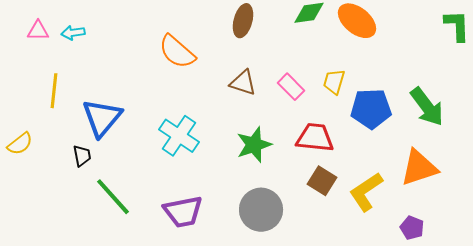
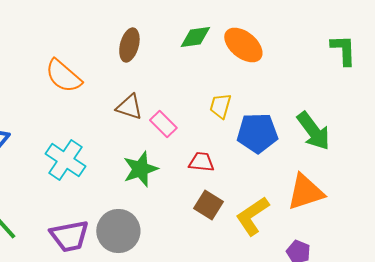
pink rectangle: (291, 87) -> (163, 124), moved
red trapezoid: (315, 138) -> (201, 162), size x0.7
gray circle: (261, 210) -> (118, 231), moved

